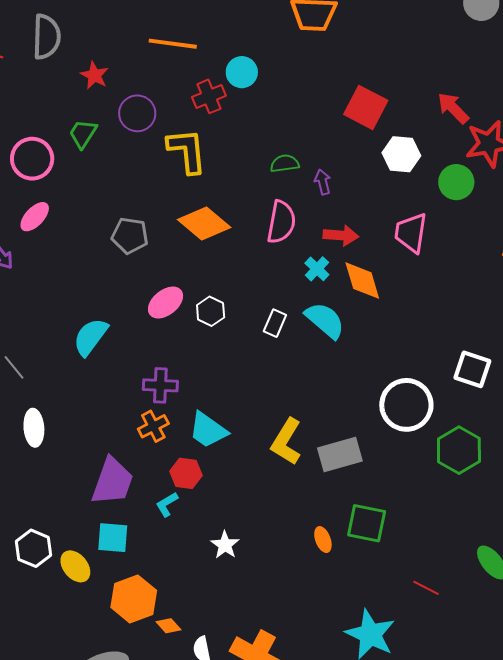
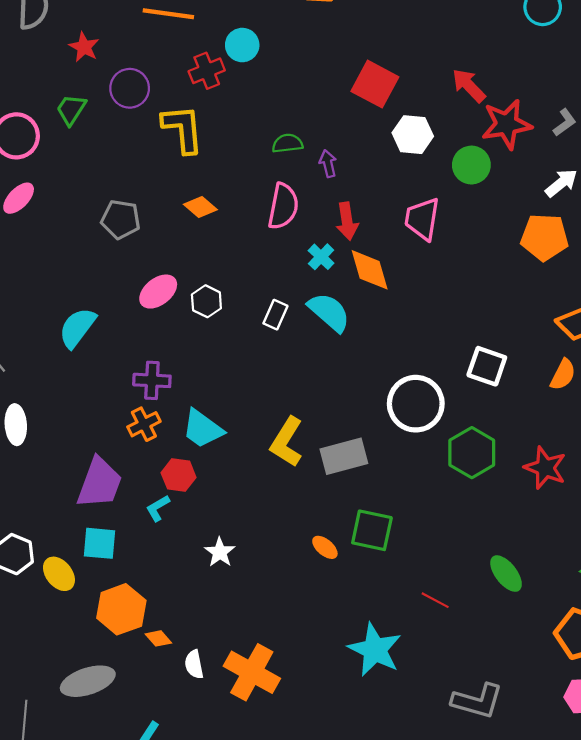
orange diamond: (204, 223) -> (200, 207), size x0.6
red arrow: (341, 235) -> (347, 221), turned 76
orange ellipse: (323, 540) -> (325, 547), turned -30

